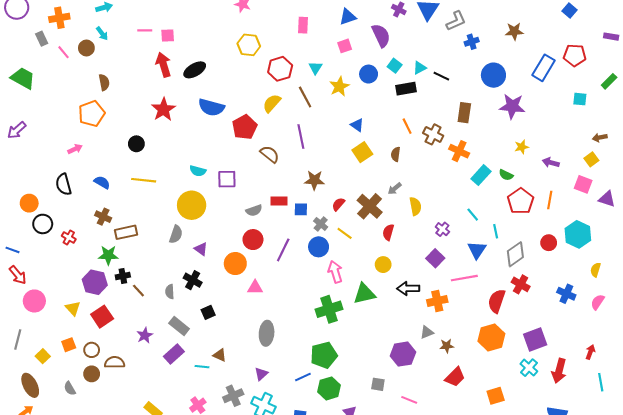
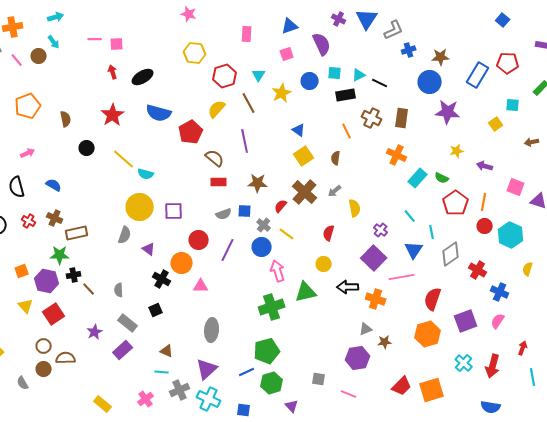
brown star: (514, 31) -> (441, 57), moved
red arrow: (163, 65) -> (113, 72), size x0.6
cyan square: (395, 66) -> (335, 73), turned -32
brown semicircle: (104, 82) -> (66, 119), moved
orange pentagon: (92, 114) -> (28, 106), moved
brown cross: (433, 134) -> (372, 118), moved
yellow square: (591, 159) -> (496, 124), moved
purple square: (227, 179) -> (174, 211), moved
yellow line: (144, 180) -> (124, 159), moved, turned 35
red rectangle: (279, 201) -> (219, 182), moved
brown cross: (370, 206) -> (305, 192), moved
gray semicircle: (254, 210) -> (224, 214), moved
red cross: (69, 237) -> (29, 221), moved
red circle: (549, 243) -> (485, 226), moved
purple square: (435, 258) -> (374, 258), size x1.4
black cross: (193, 280) -> (162, 279), moved
red cross: (521, 284) -> (478, 270), moved
orange cross: (437, 301) -> (376, 299), turned 30
pink semicircle: (598, 302) -> (498, 321), moved
purple square: (535, 340) -> (466, 321), moved
orange square: (69, 345) -> (22, 271), moved
purple hexagon: (403, 354) -> (358, 358), moved
cyan line: (202, 367) -> (162, 372), moved
purple triangle: (261, 374) -> (207, 369), size x1.6
red trapezoid: (455, 377) -> (402, 386), moved
orange square: (496, 396) -> (432, 390), size x1.4

